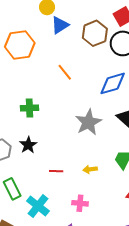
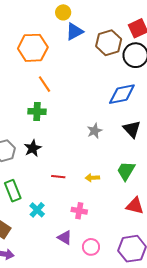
orange line: (65, 72) -> (45, 84), moved
gray star: (88, 122) -> (95, 131), size x0.6
cyan cross: (38, 206) -> (37, 210), size x0.7

